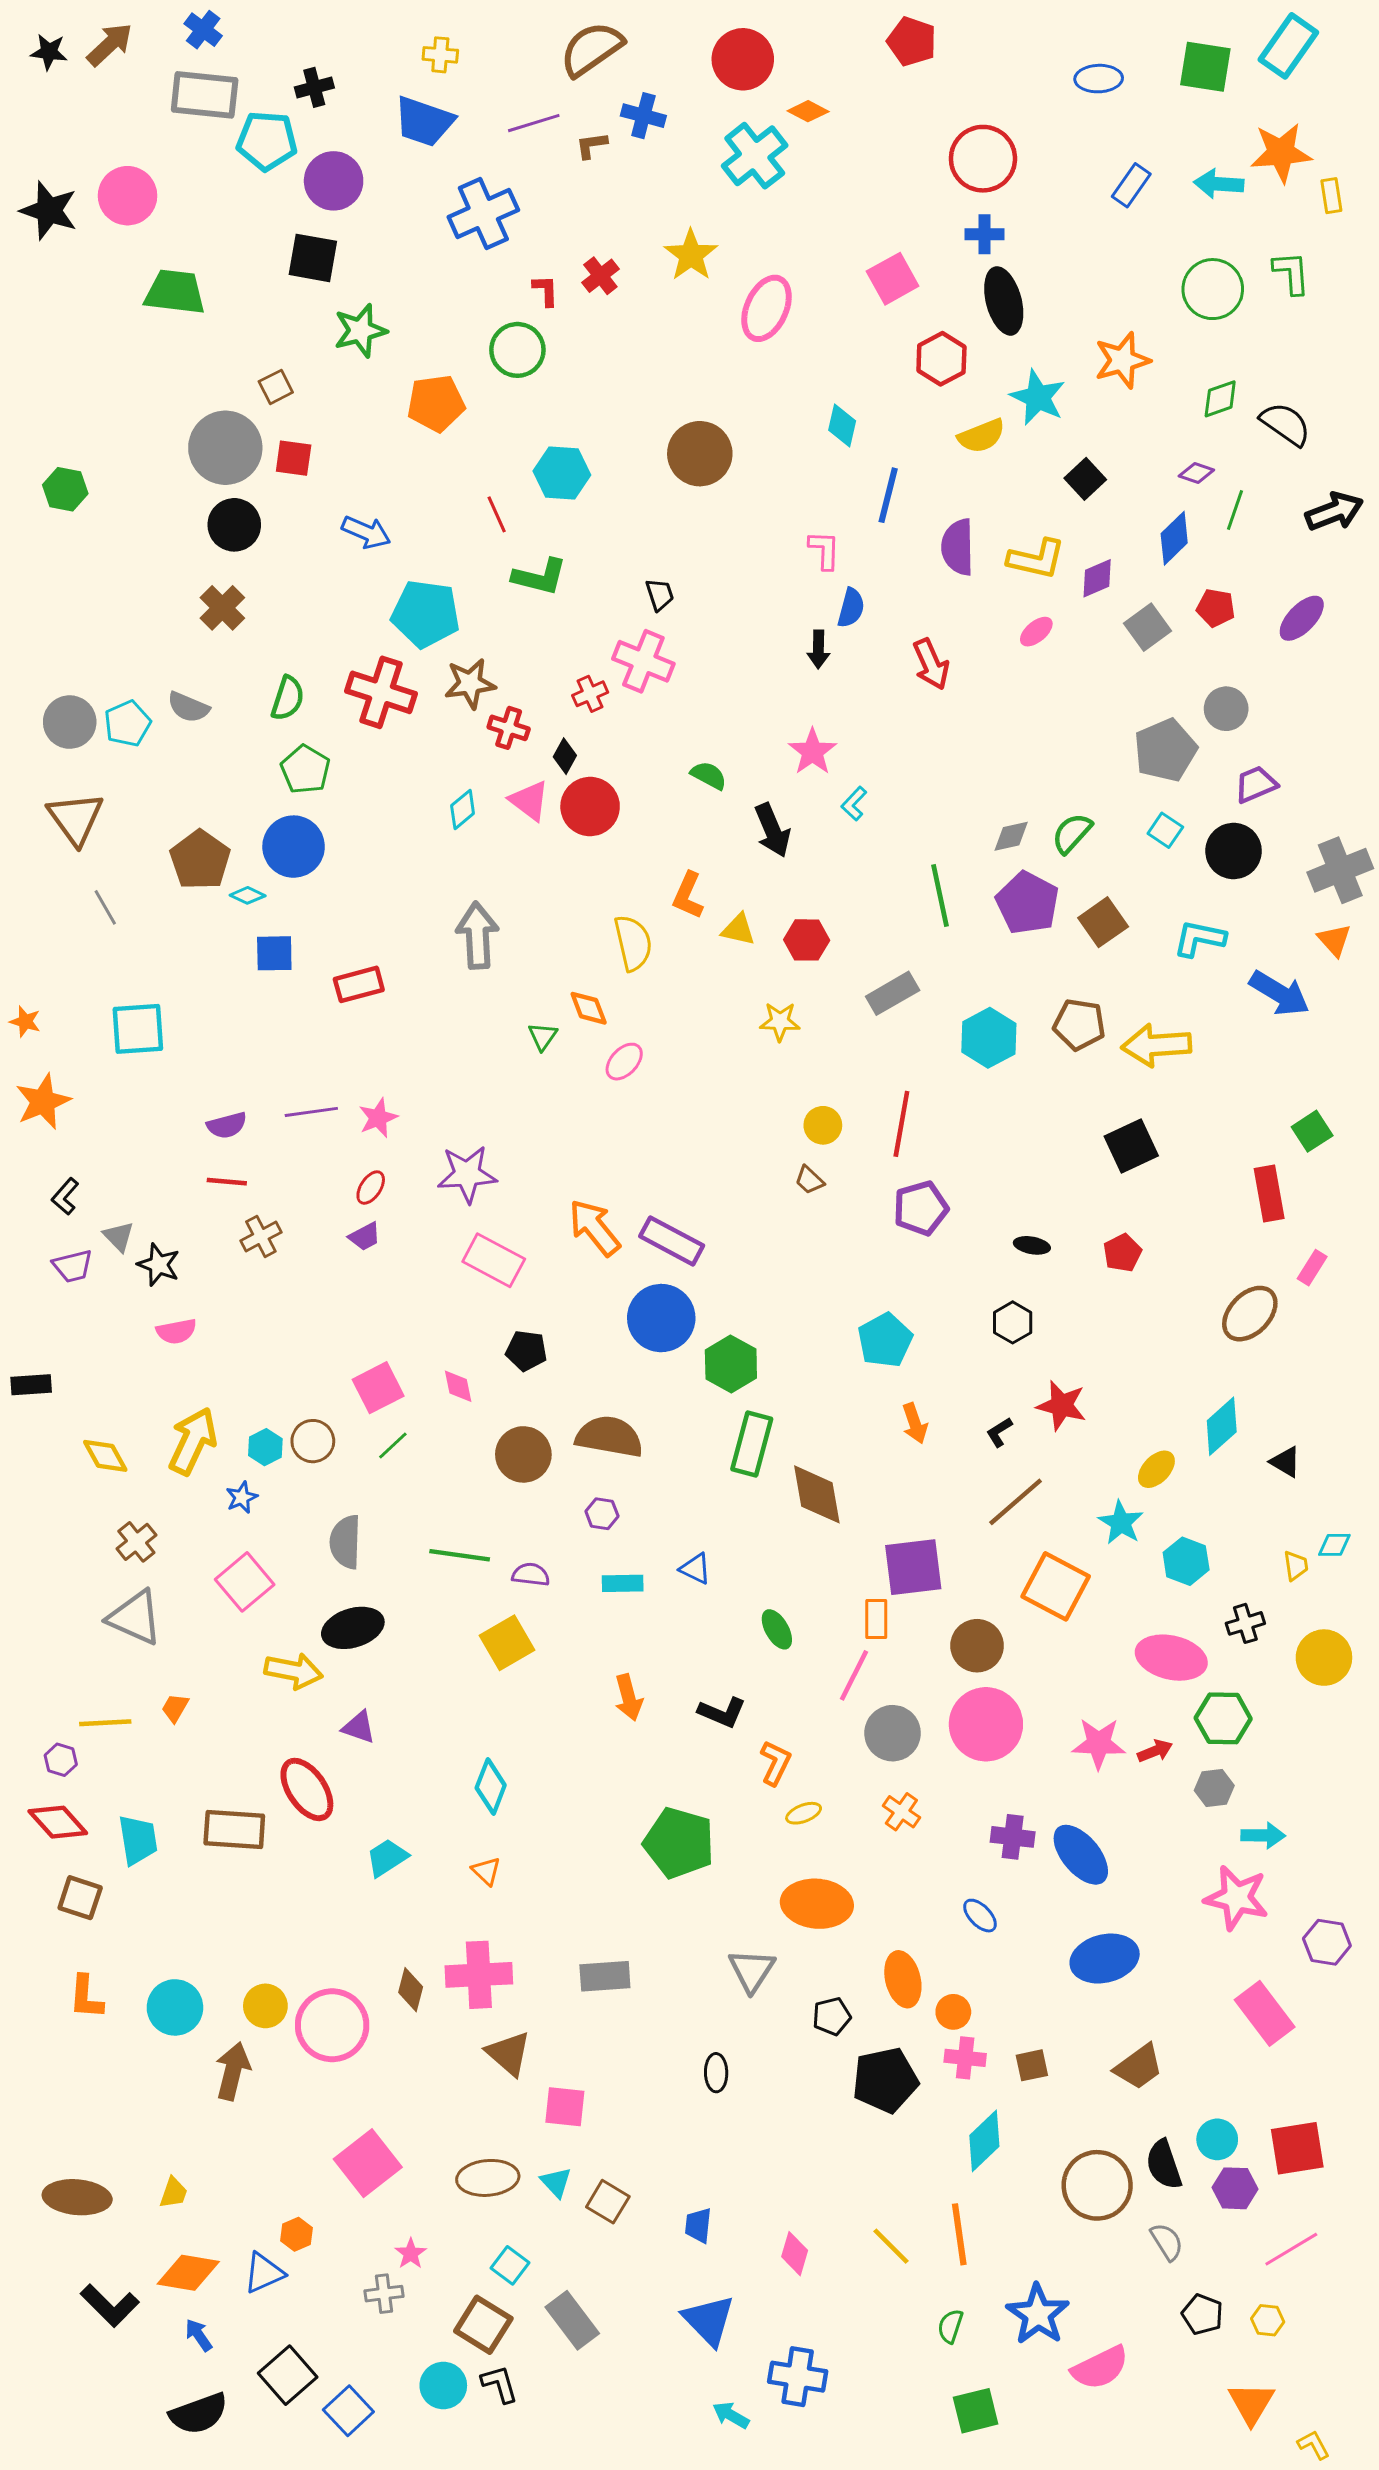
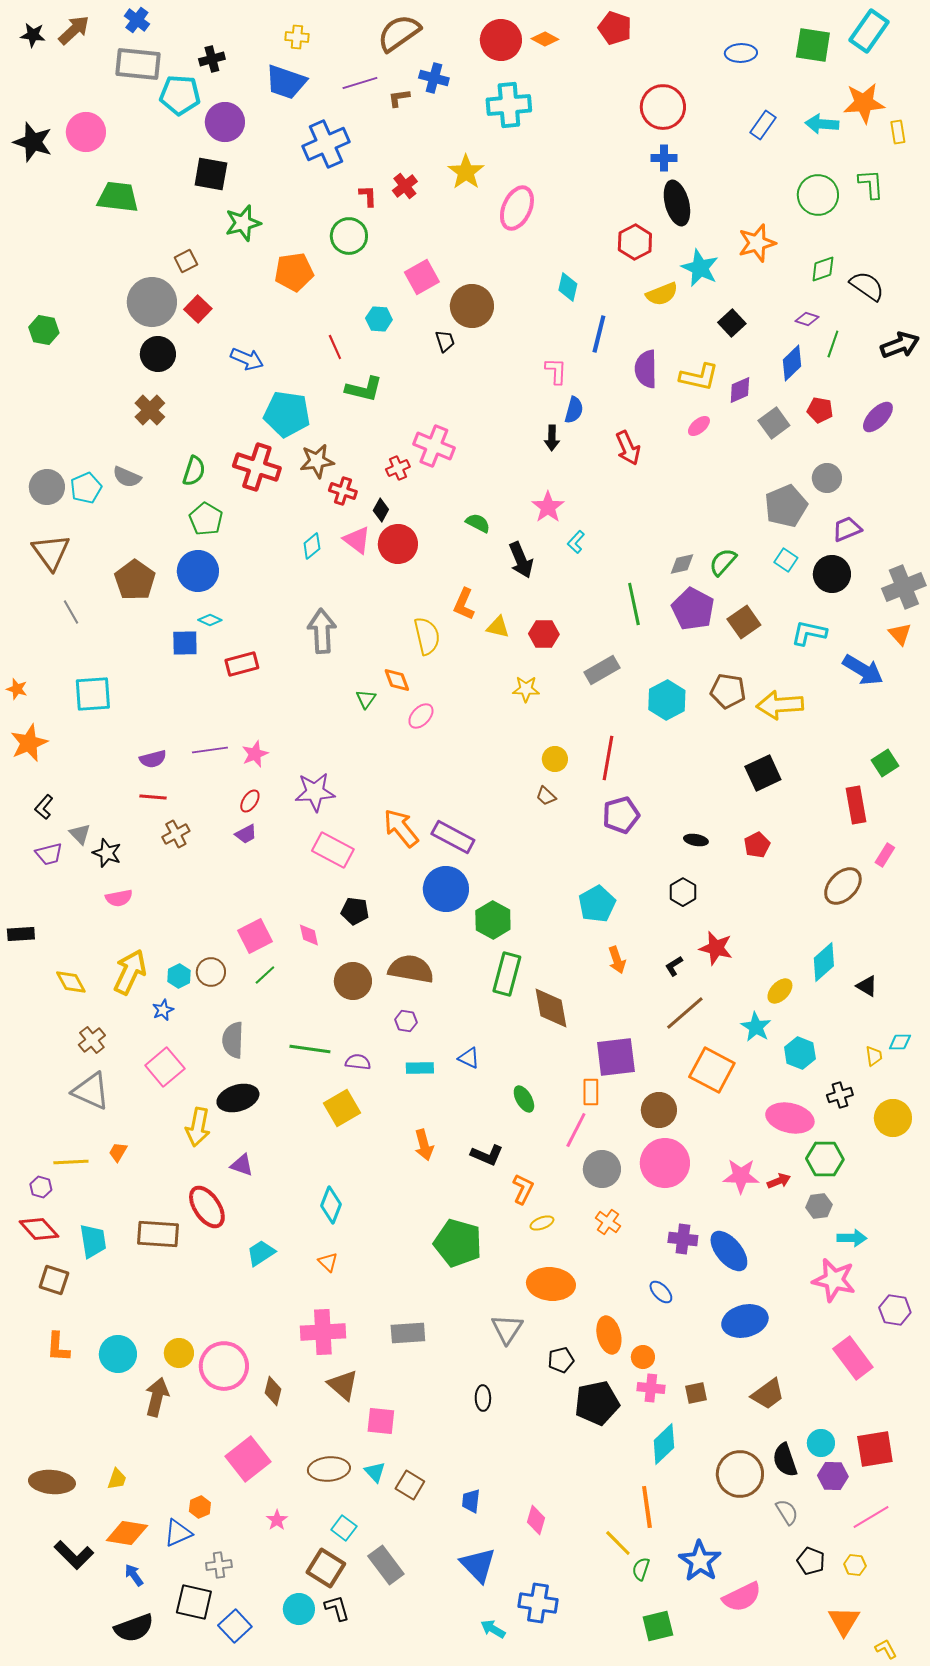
orange diamond: (808, 111) -> (545, 39), moved
cyan cross: (755, 156) -> (509, 105), turned 33
pink square: (893, 279) -> (422, 277), moved
red square: (294, 458) -> (198, 309), turned 36
cyan hexagon: (562, 473) -> (379, 319), size x0.7
black trapezoid: (660, 595) -> (445, 341), moved
cyan diamond: (248, 895) -> (210, 620), moved
yellow arrow: (294, 1671) -> (198, 1127), turned 90
brown diamond: (411, 1990) -> (273, 1391), moved
yellow line: (891, 2246) -> (618, 1543), moved
gray cross: (384, 2294) -> (219, 1565), moved
black square: (288, 2375) -> (194, 1602), turned -36

